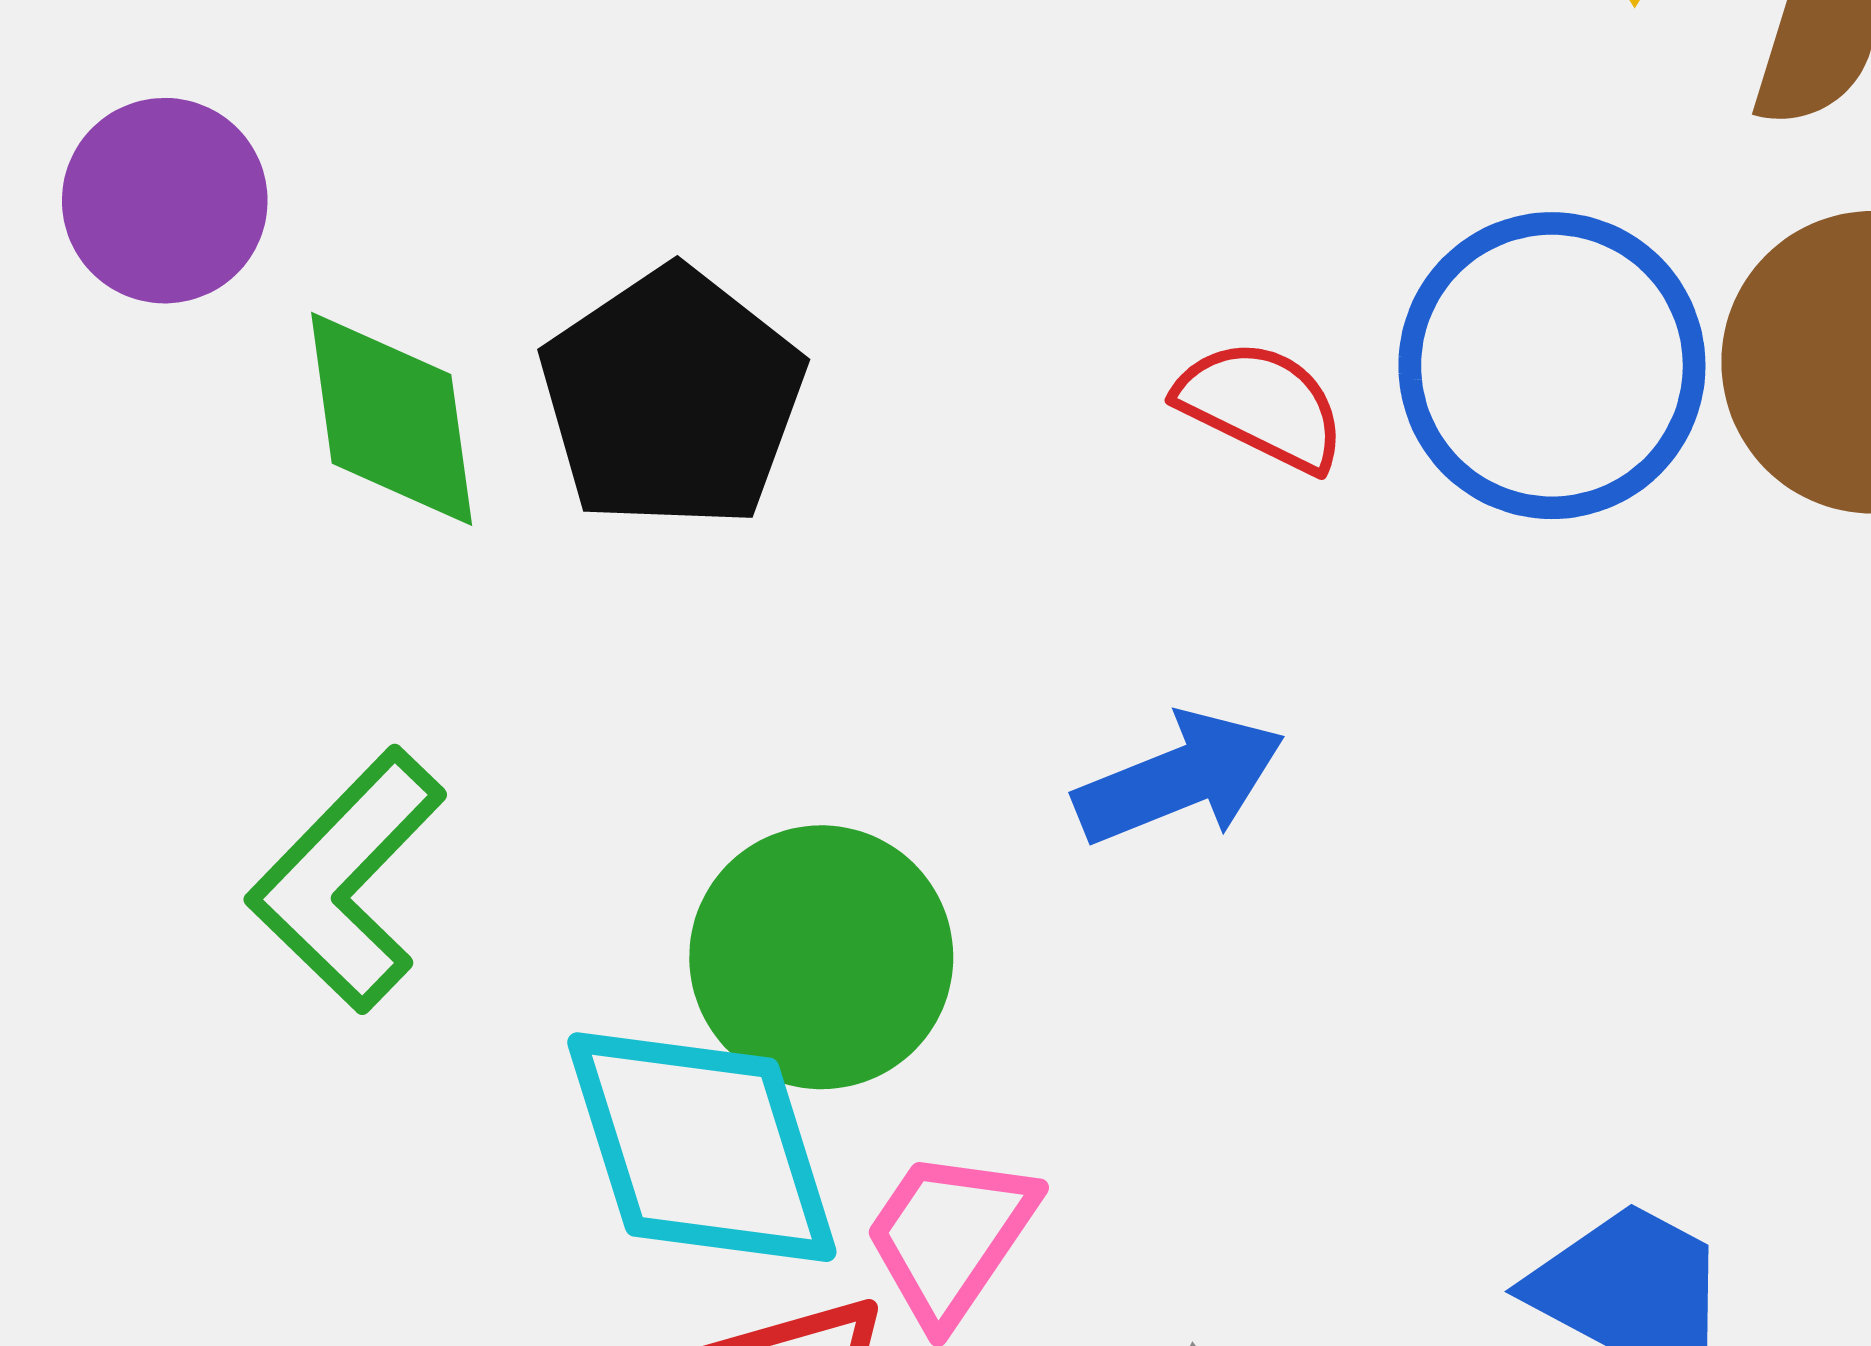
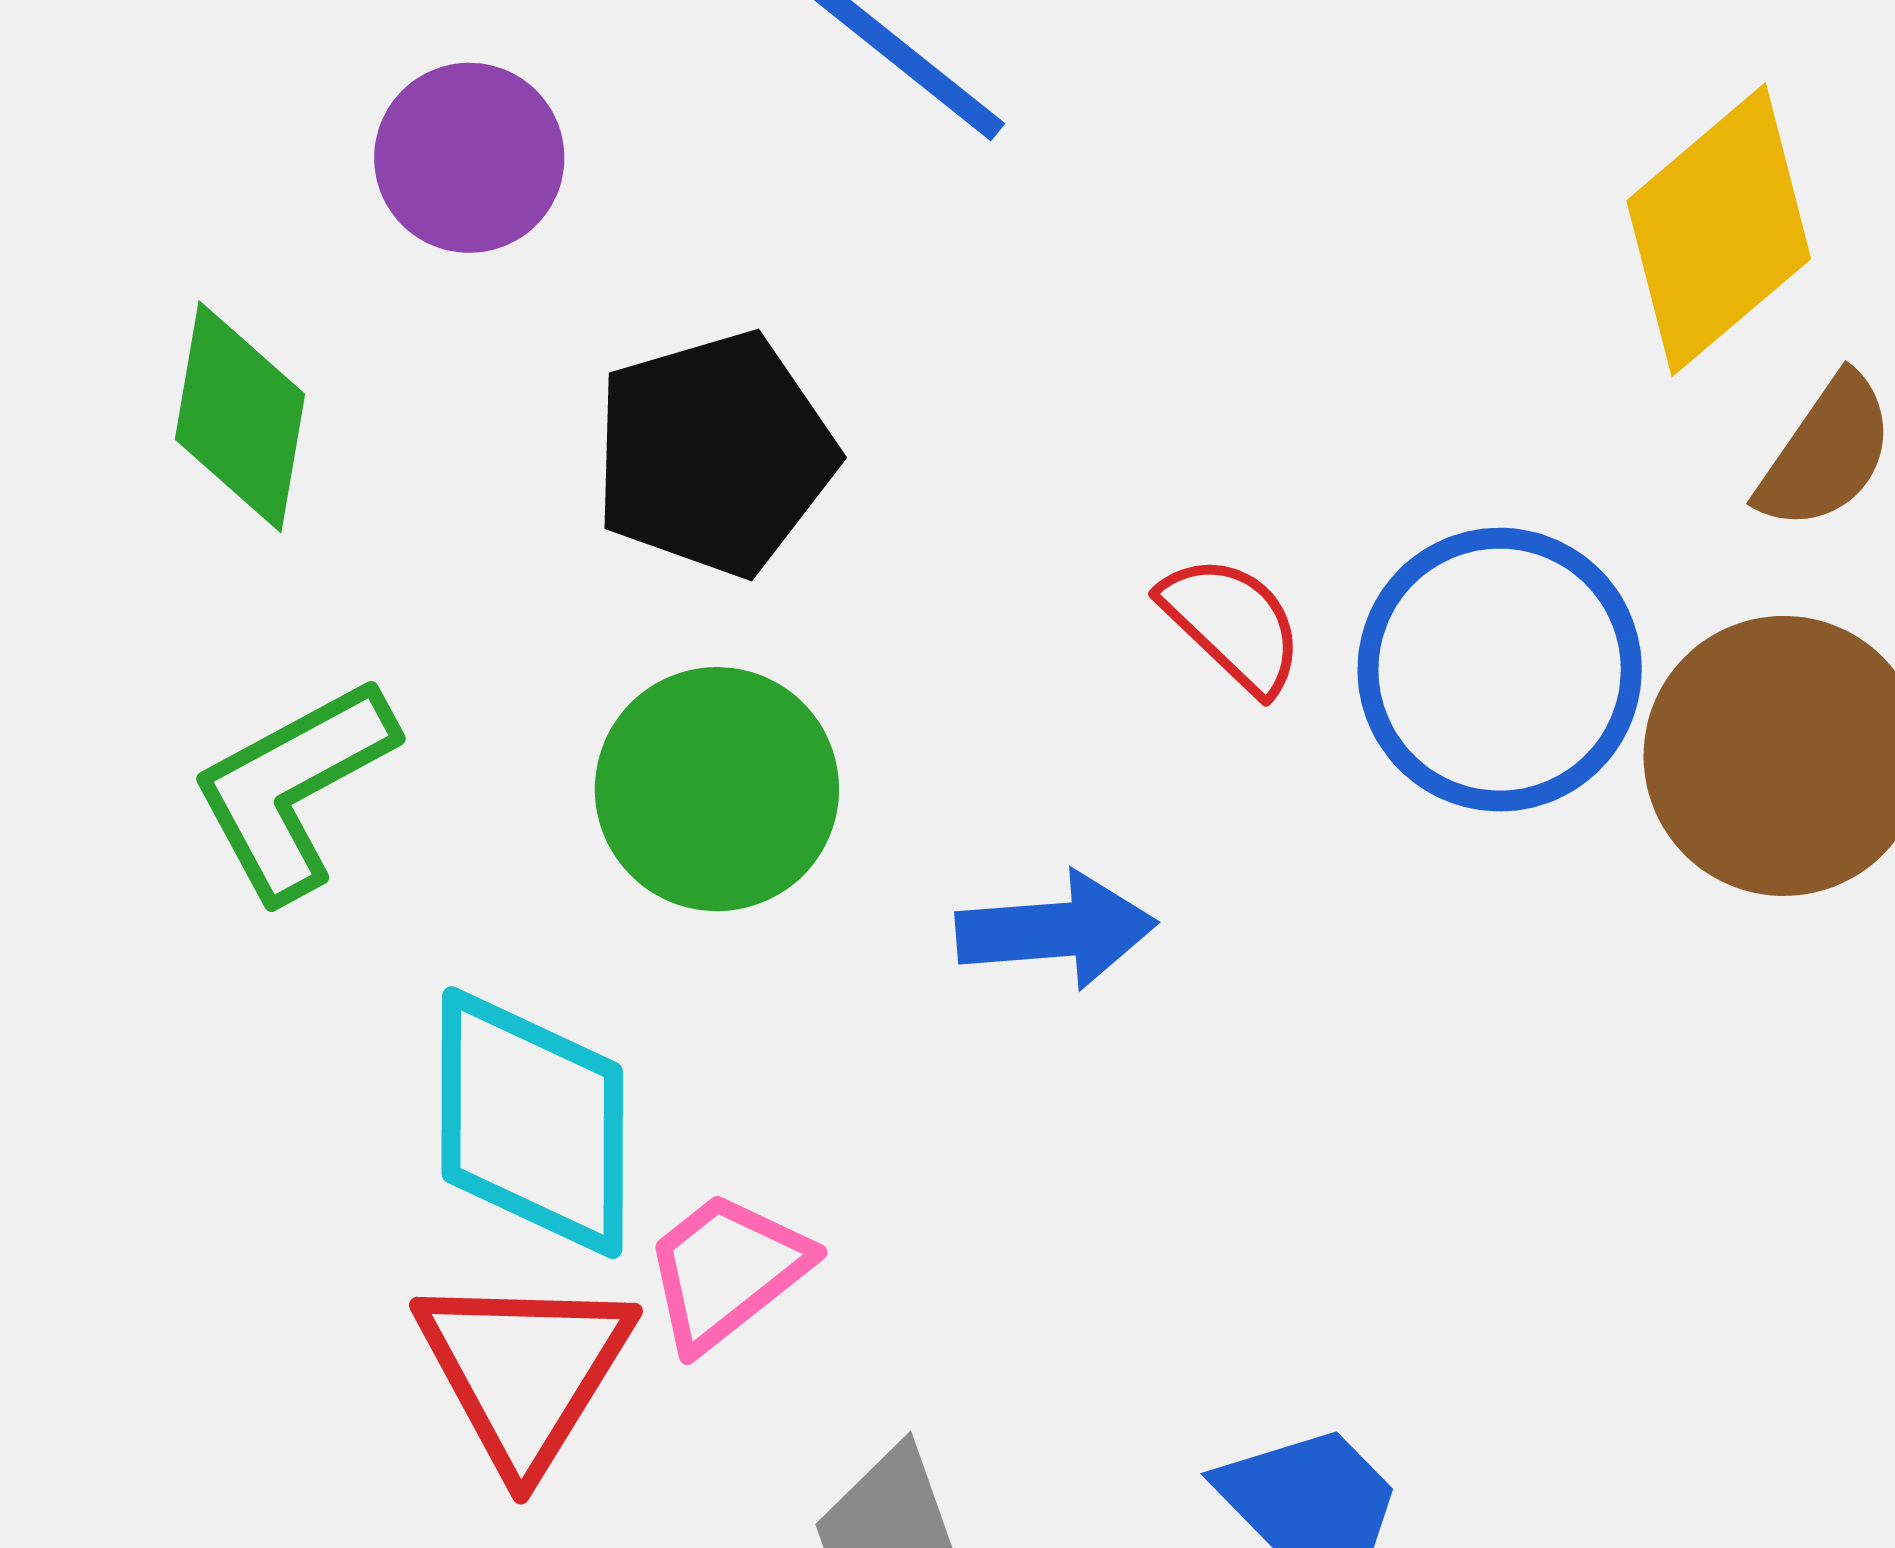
purple circle: (165, 201) -> (469, 158), moved
green diamond: (392, 419) -> (240, 417), moved
green circle: (821, 957) -> (717, 789), moved

